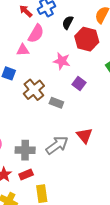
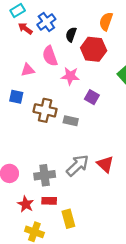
pink semicircle: (36, 34) -> (50, 56), moved, turned 138
brown cross: (34, 90) -> (45, 110), turned -30
red triangle: (84, 136) -> (105, 164), moved
red rectangle: (26, 174) -> (49, 201), turned 32

